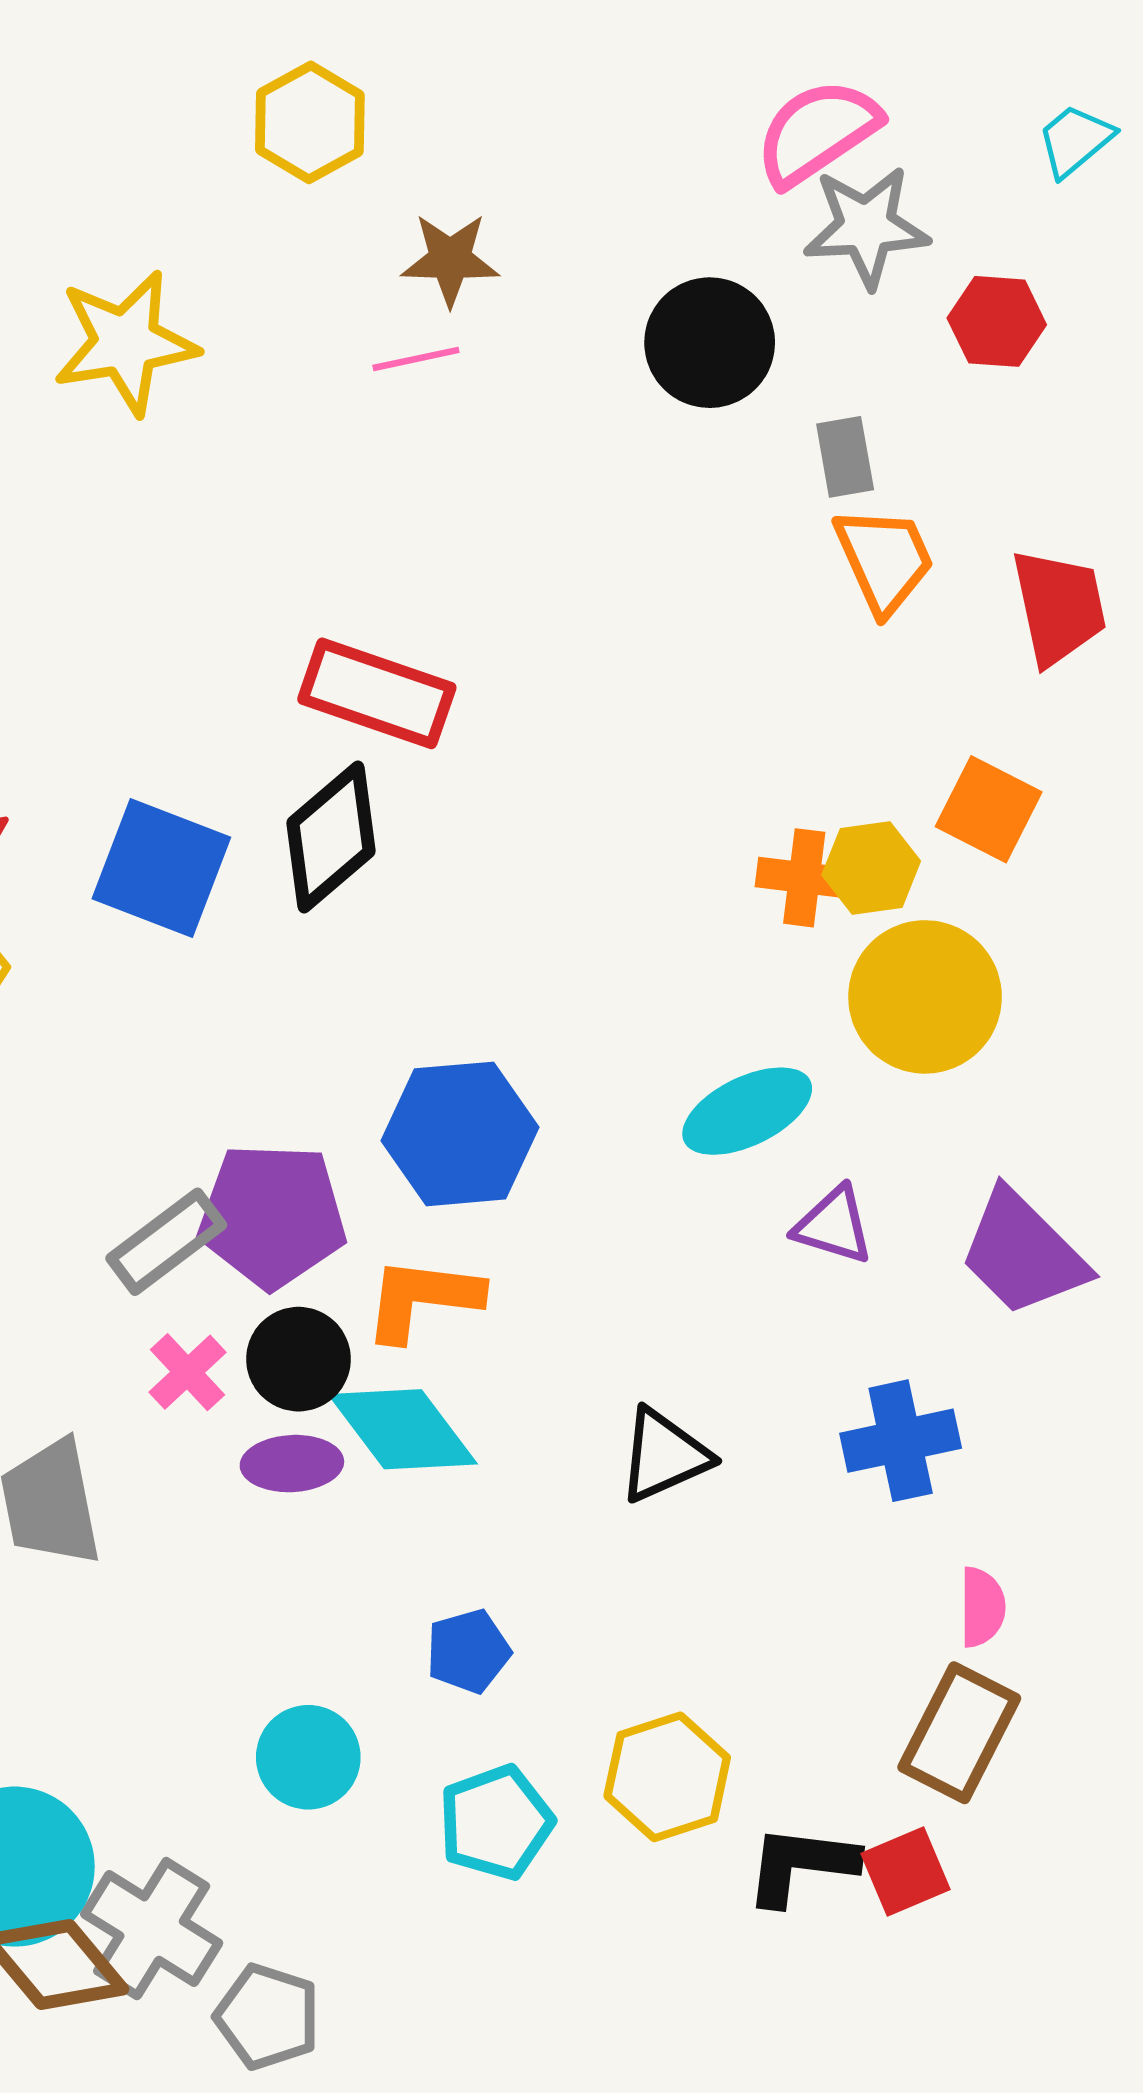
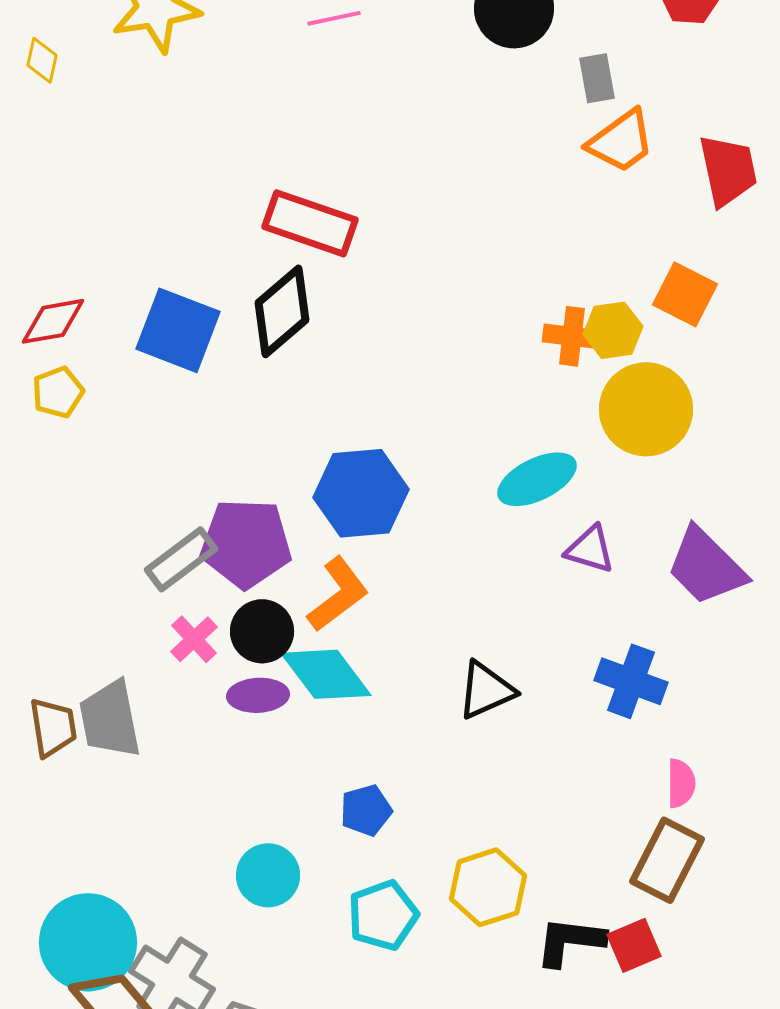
orange trapezoid: (884, 560) -> (621, 141), turned 78
orange L-shape: (422, 1299) -> (338, 594), turned 136
blue cross: (901, 1441) -> (631, 681), turned 32

